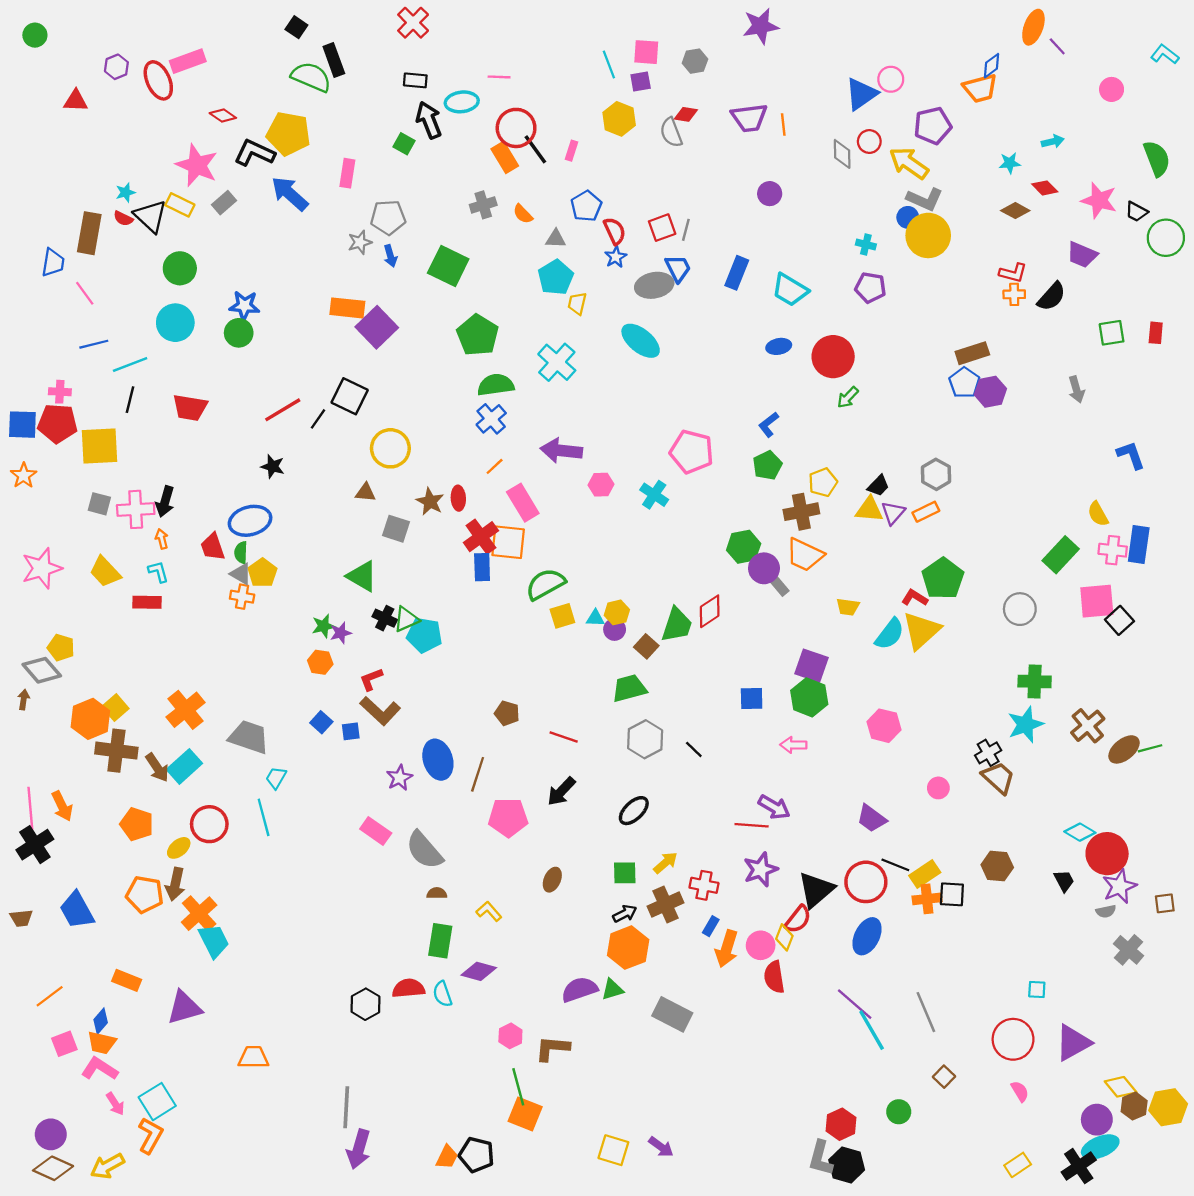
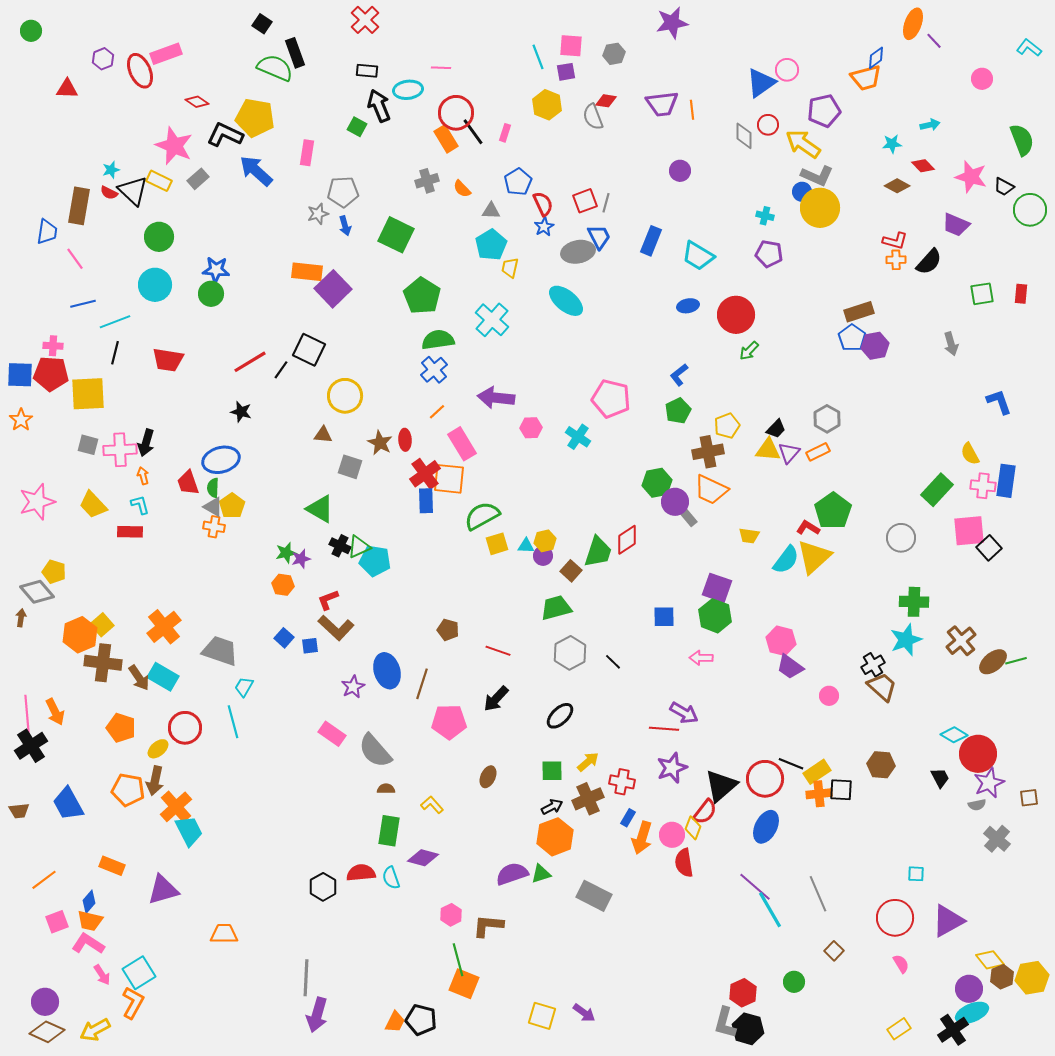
cyan rectangle: (184, 766) -> (163, 677), turned 72
purple trapezoid: (872, 819) -> (790, 667), moved

